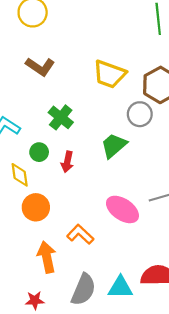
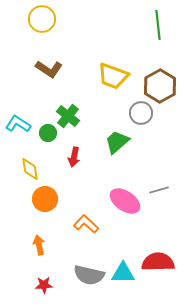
green circle: (39, 152) -> (48, 133), moved
orange arrow: (47, 257) -> (39, 245), moved, size x0.7
gray semicircle: (83, 290) -> (89, 275), turned 80

